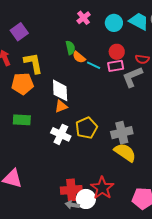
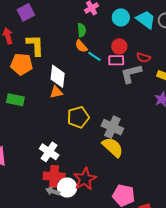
green semicircle: (70, 48) -> (82, 30), moved
gray cross: (122, 133) -> (112, 127), turned 30
white cross: (61, 134) -> (49, 152), moved

